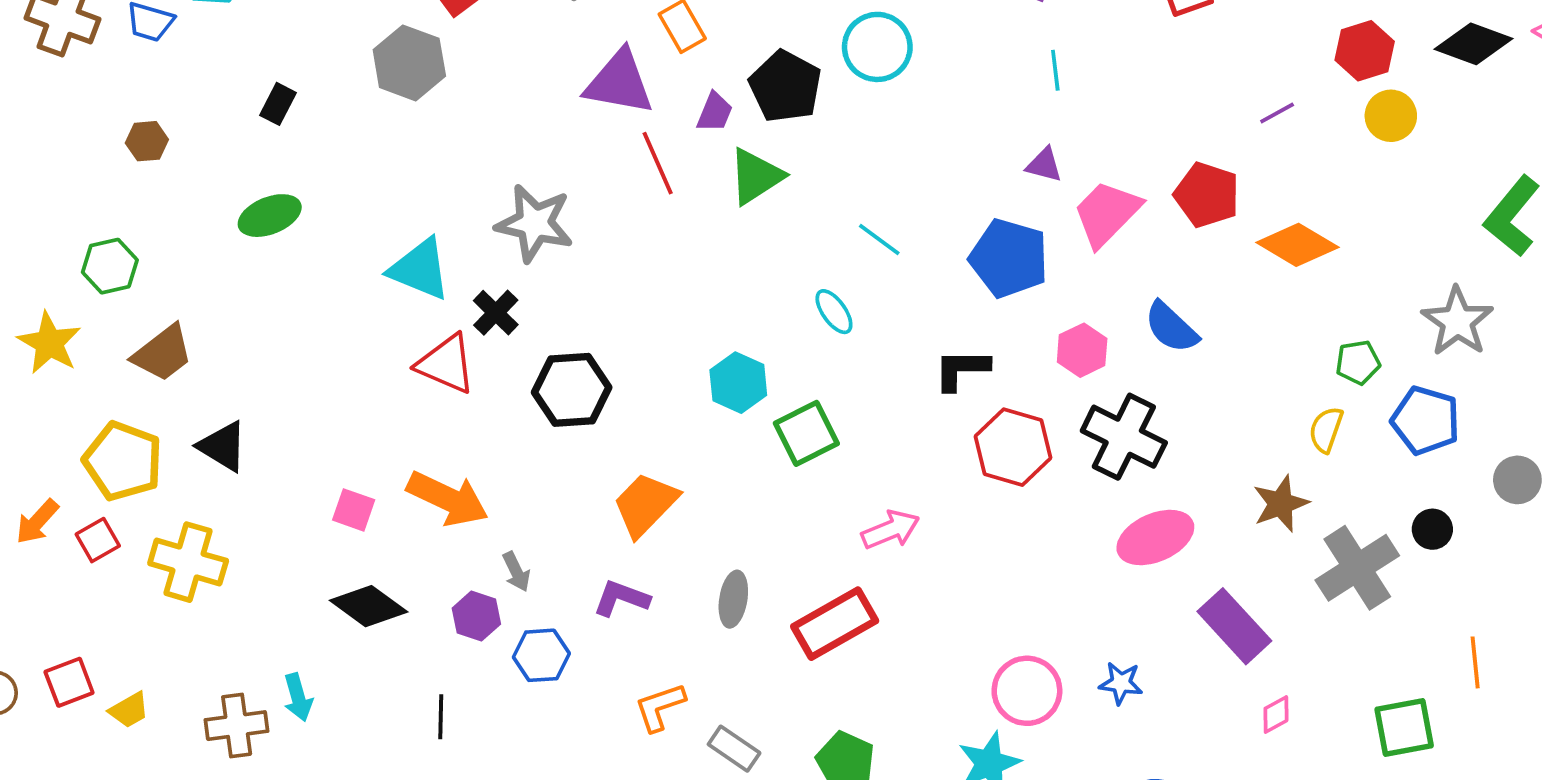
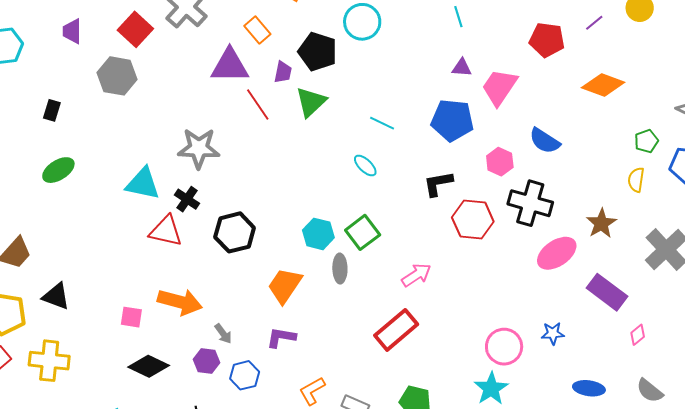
purple line: (1277, 113) -> (594, 23), moved
red pentagon: (1207, 195) -> (547, 40), moved
cyan hexagon: (738, 383) -> (318, 234), moved
brown star: (1281, 504) -> (601, 223), moved
gray ellipse: (733, 599) -> (340, 269), moved

